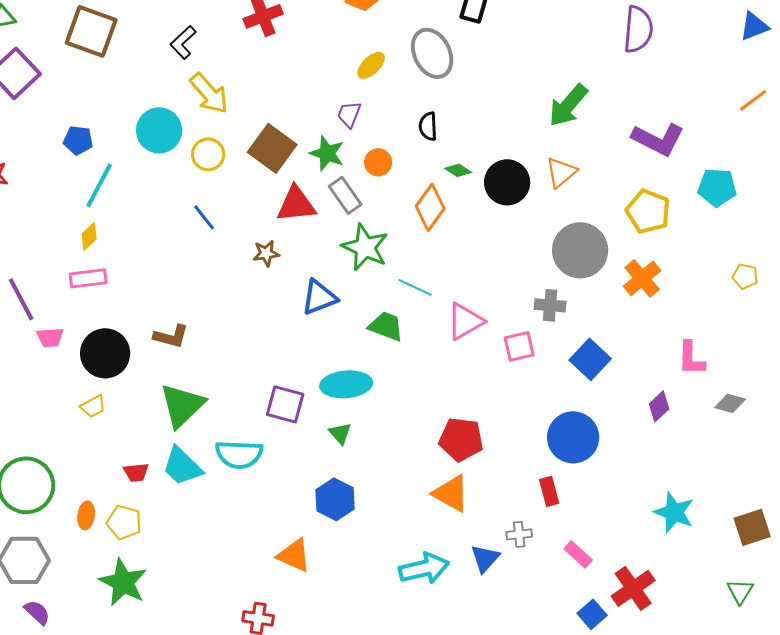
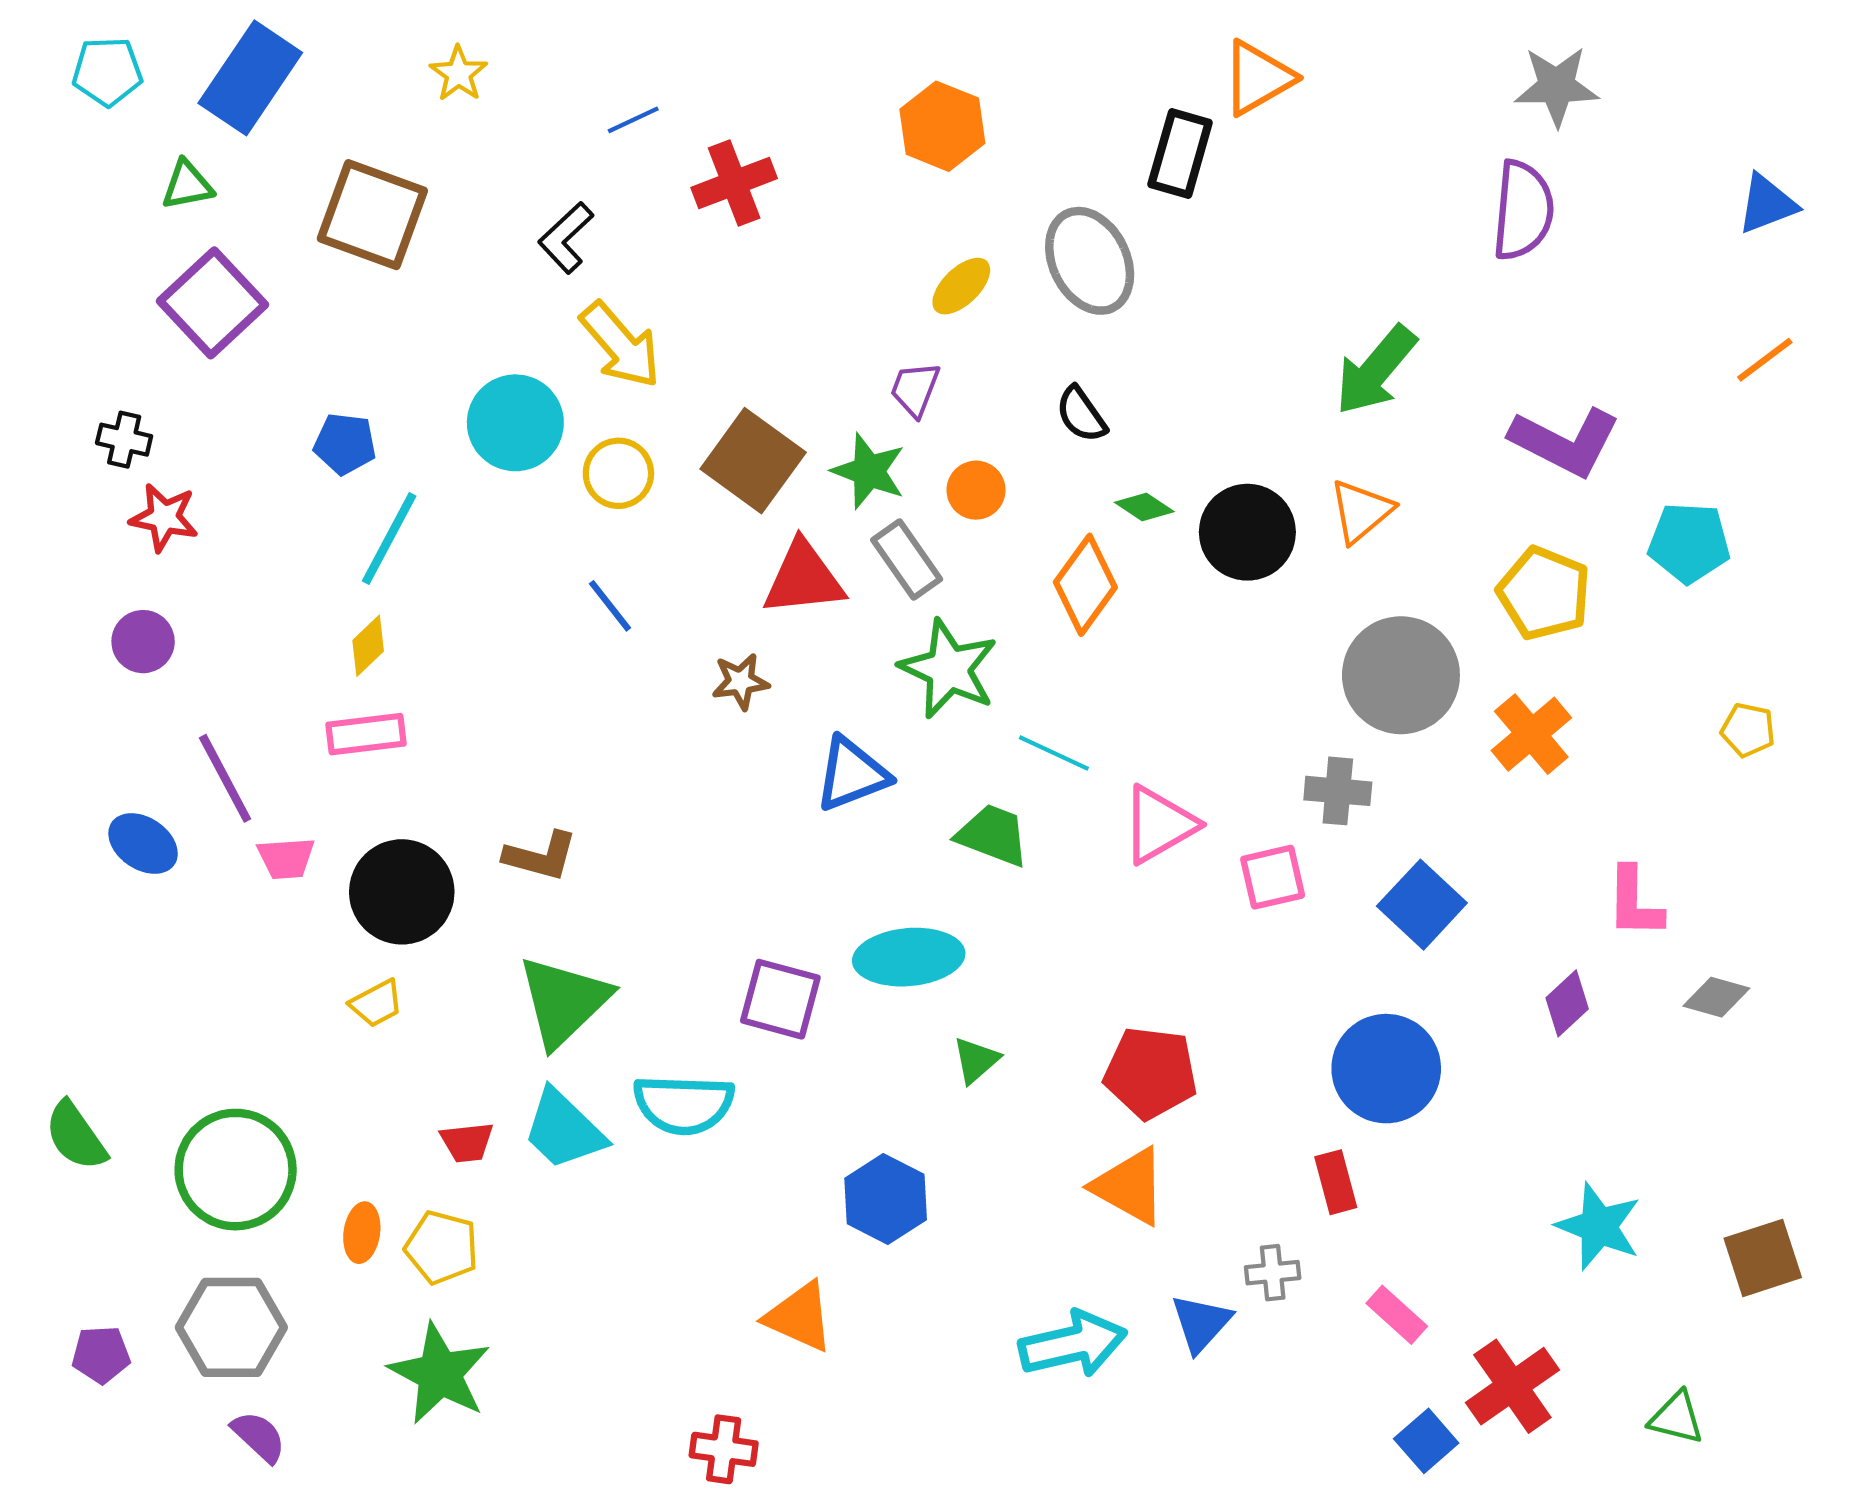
black semicircle: (428, 126) -> (1081, 414), turned -32
green triangle: (340, 433) -> (976, 1060), moved, turned 30
green triangle: (740, 591) -> (1676, 1418), moved, turned -48

